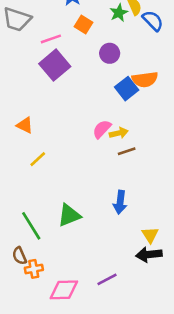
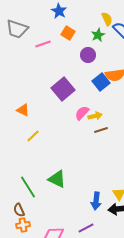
green star: (119, 13) -> (98, 35), moved
purple square: (55, 65) -> (63, 89), moved
blue arrow: (120, 202) -> (96, 201), moved
green triangle: (69, 215) -> (57, 179), turned 48
orange cross: (34, 269) -> (23, 225), moved

